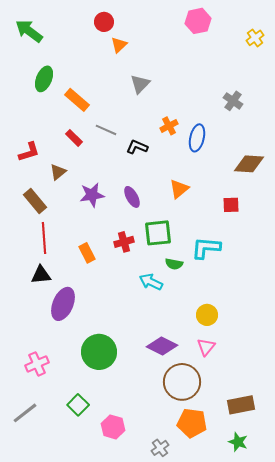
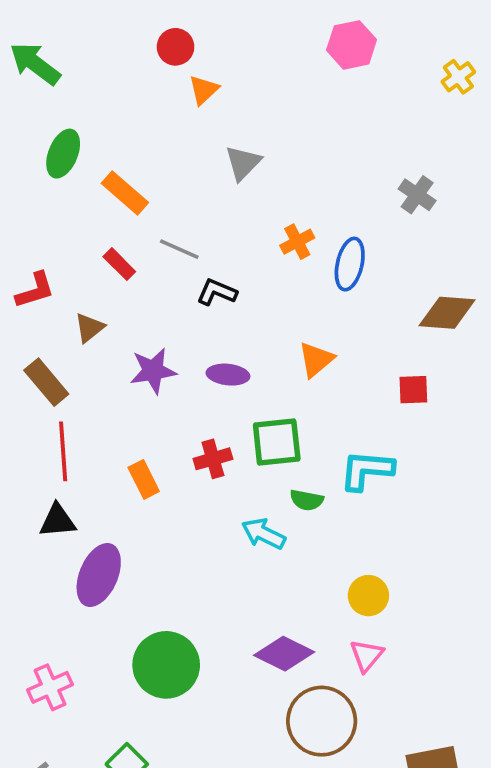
black L-shape: (137, 147) -> (217, 292), moved
purple ellipse: (132, 197) -> (228, 375), turned -55

